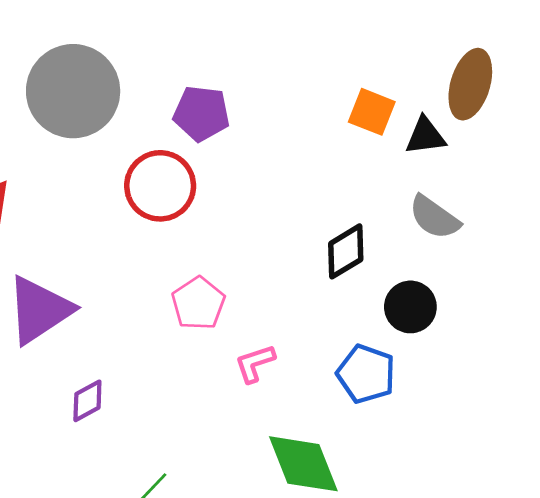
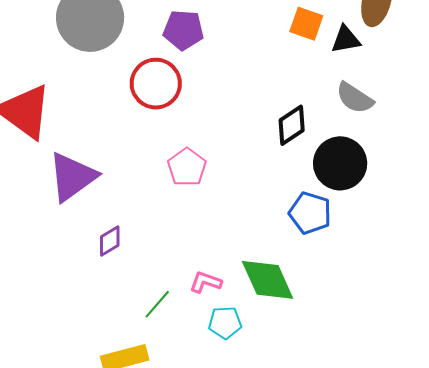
black circle: (410, 307) -> (340, 163), size x1.4
pink L-shape: (255, 363) -> (206, 282), moved, turned 40

